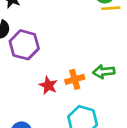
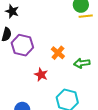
orange cross: (75, 79) -> (58, 53), moved, turned -32

